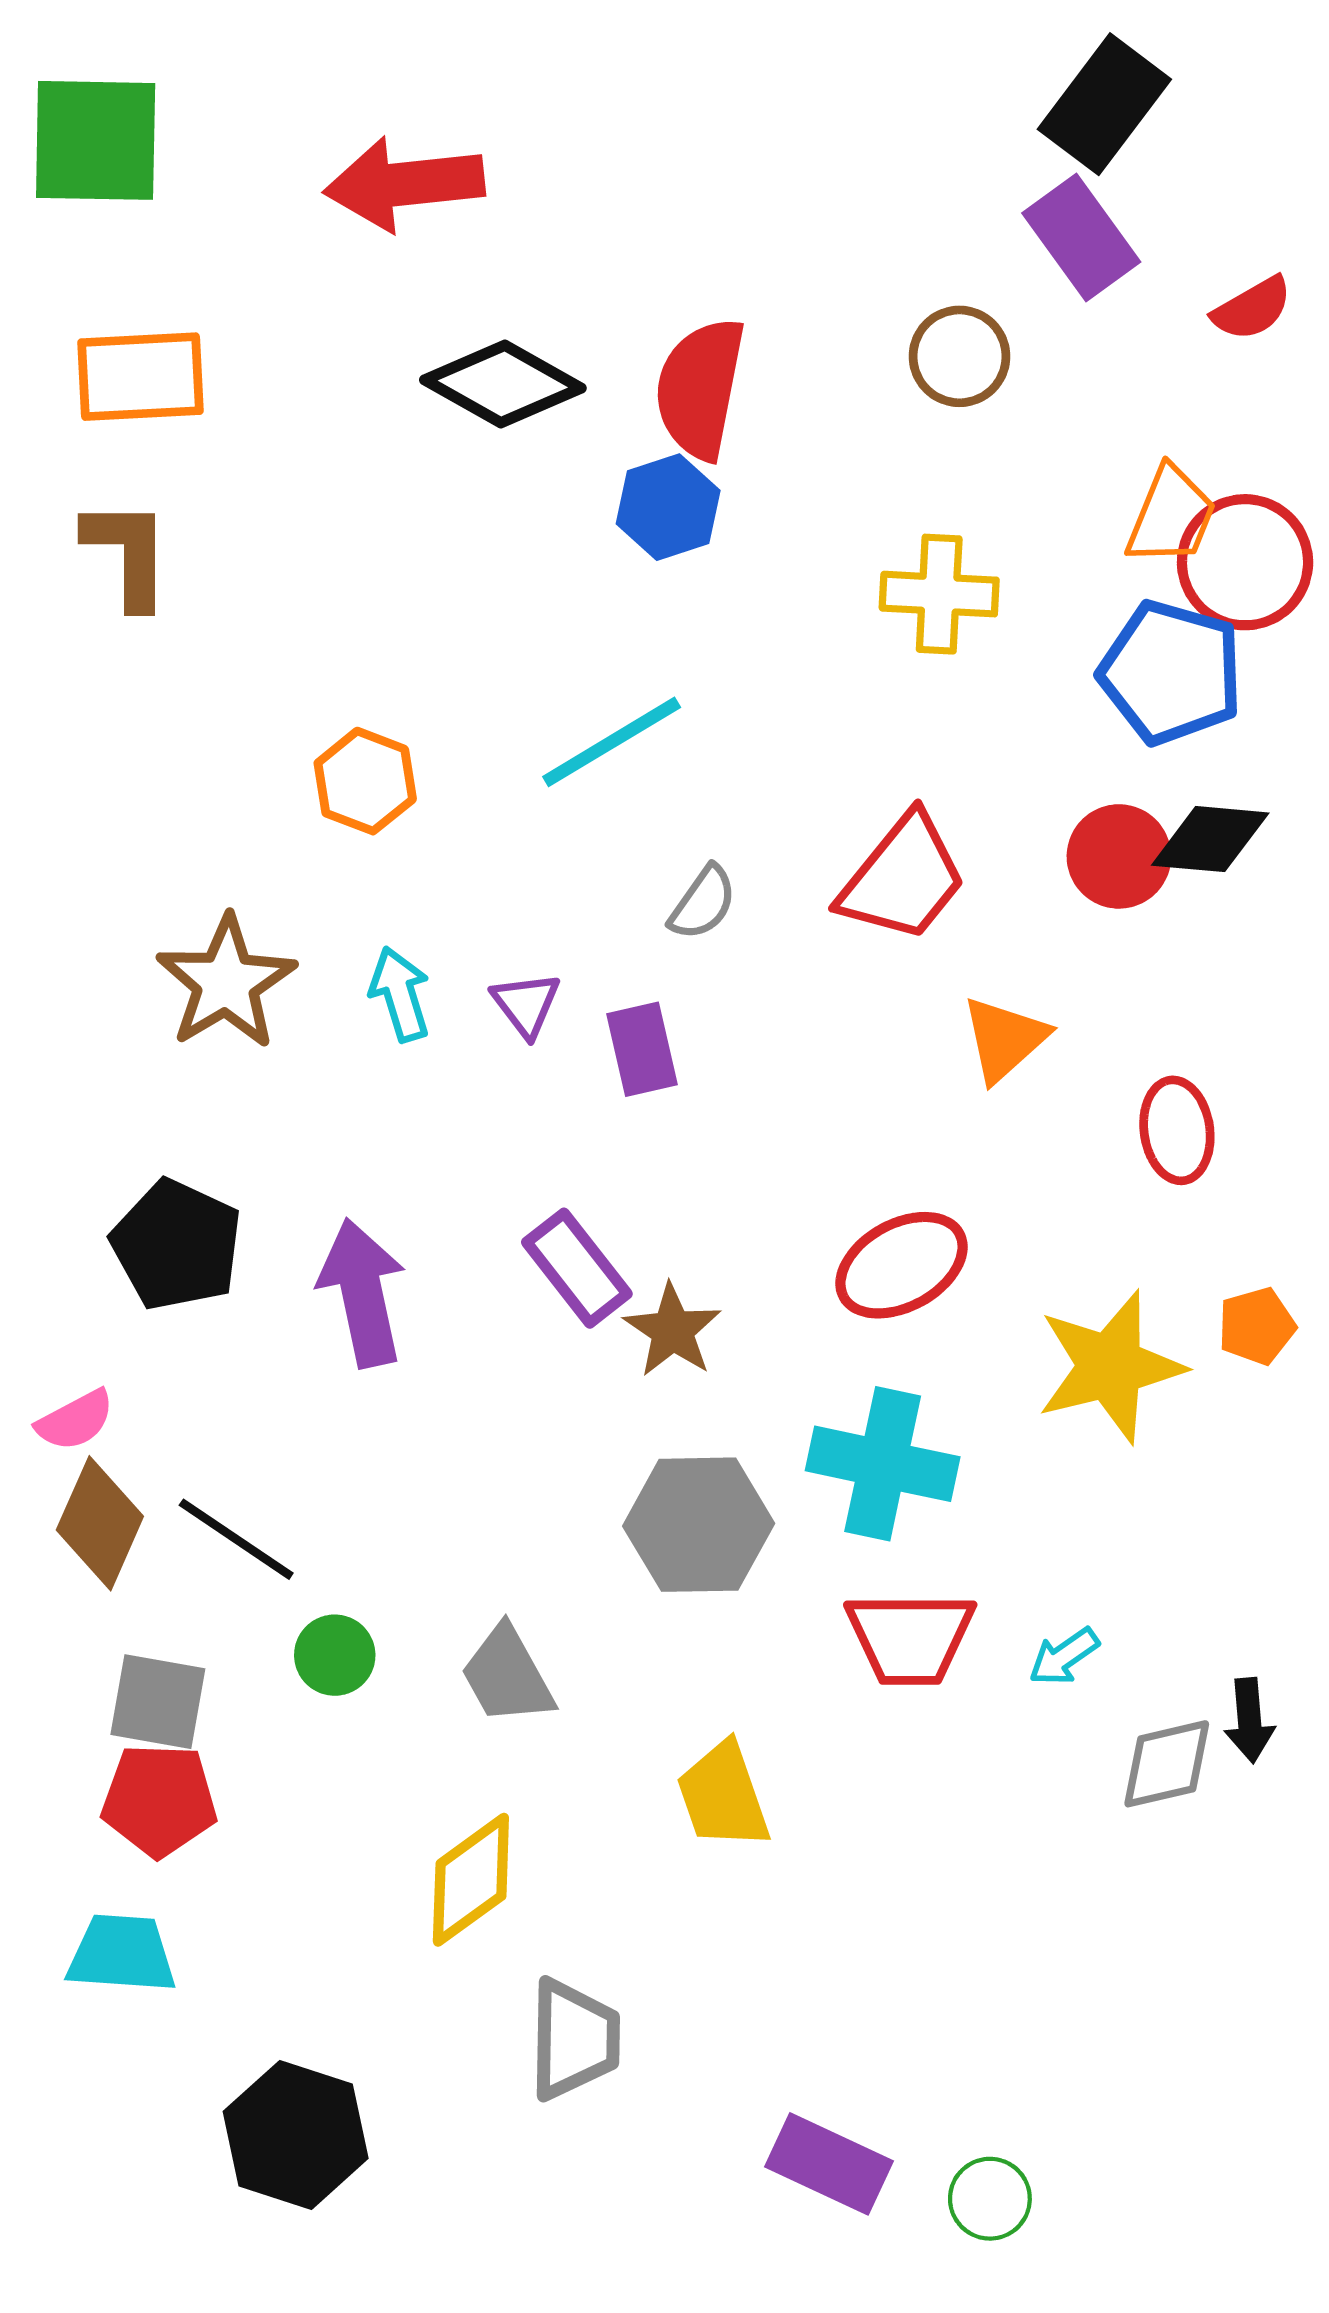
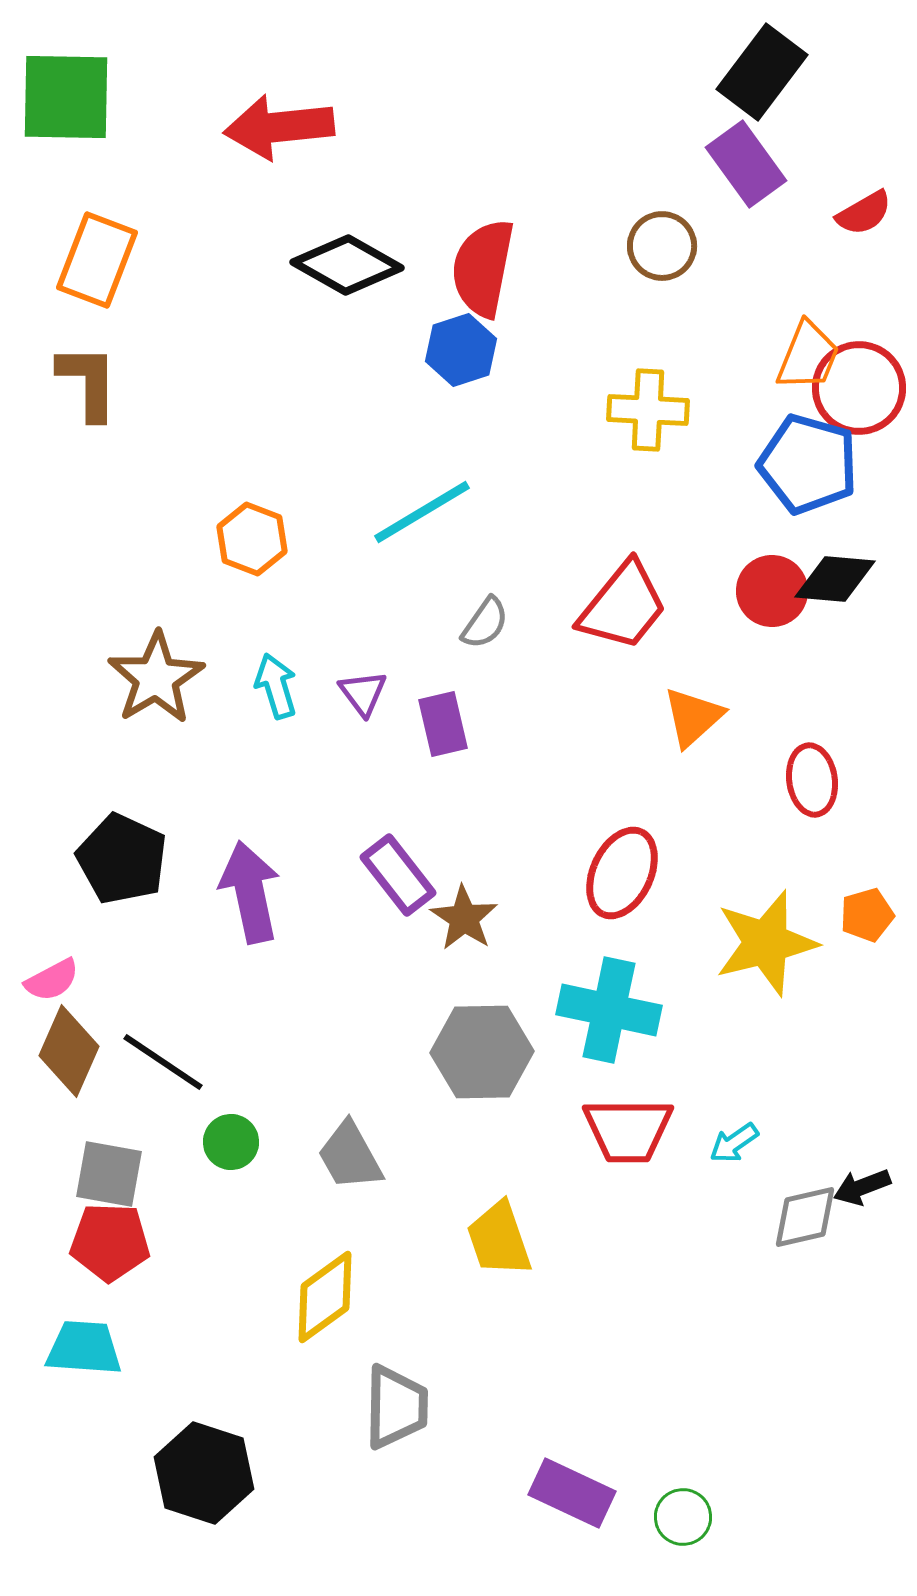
orange rectangle: (141, 377) -> (97, 260), turned -66
red ellipse: (901, 1265) -> (622, 873), turned -36
black arrow: (1249, 1720) -> (862, 1187), turned 74

